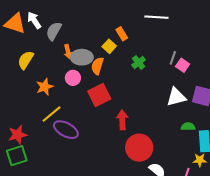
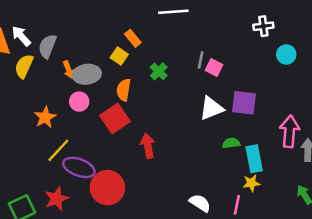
yellow semicircle: (26, 60) -> (24, 66), moved
orange semicircle: (97, 66) -> (124, 90), moved
red star: (18, 135) -> (57, 199), moved
red circle: (139, 148) -> (107, 188), moved

